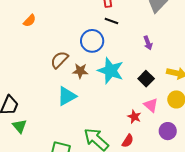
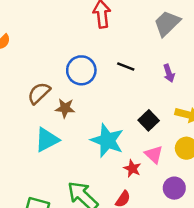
black line: (111, 21) -> (126, 67), moved
purple arrow: (148, 43) -> (169, 73), moved
cyan star: (111, 71) -> (107, 141), moved

